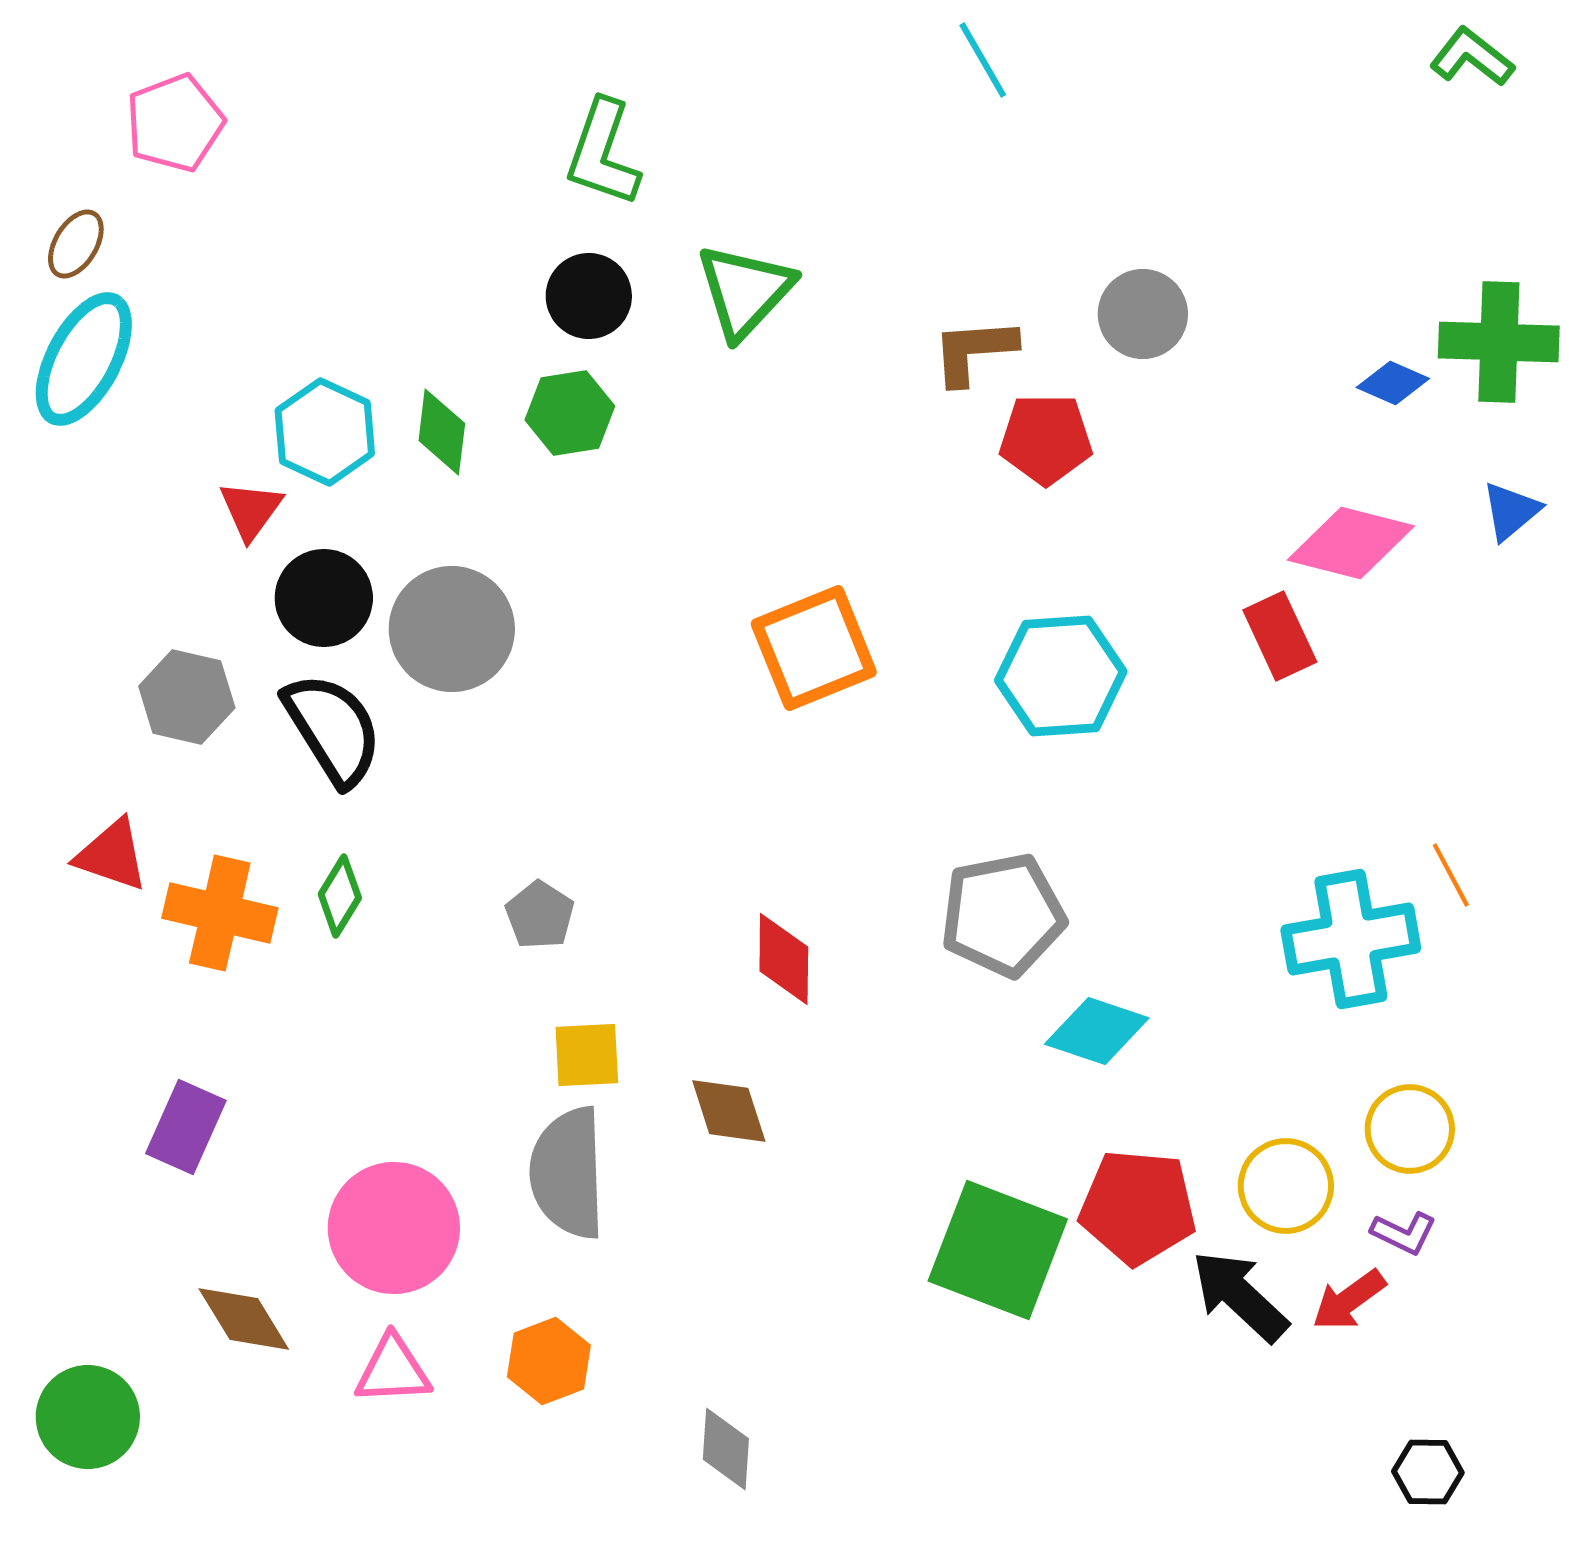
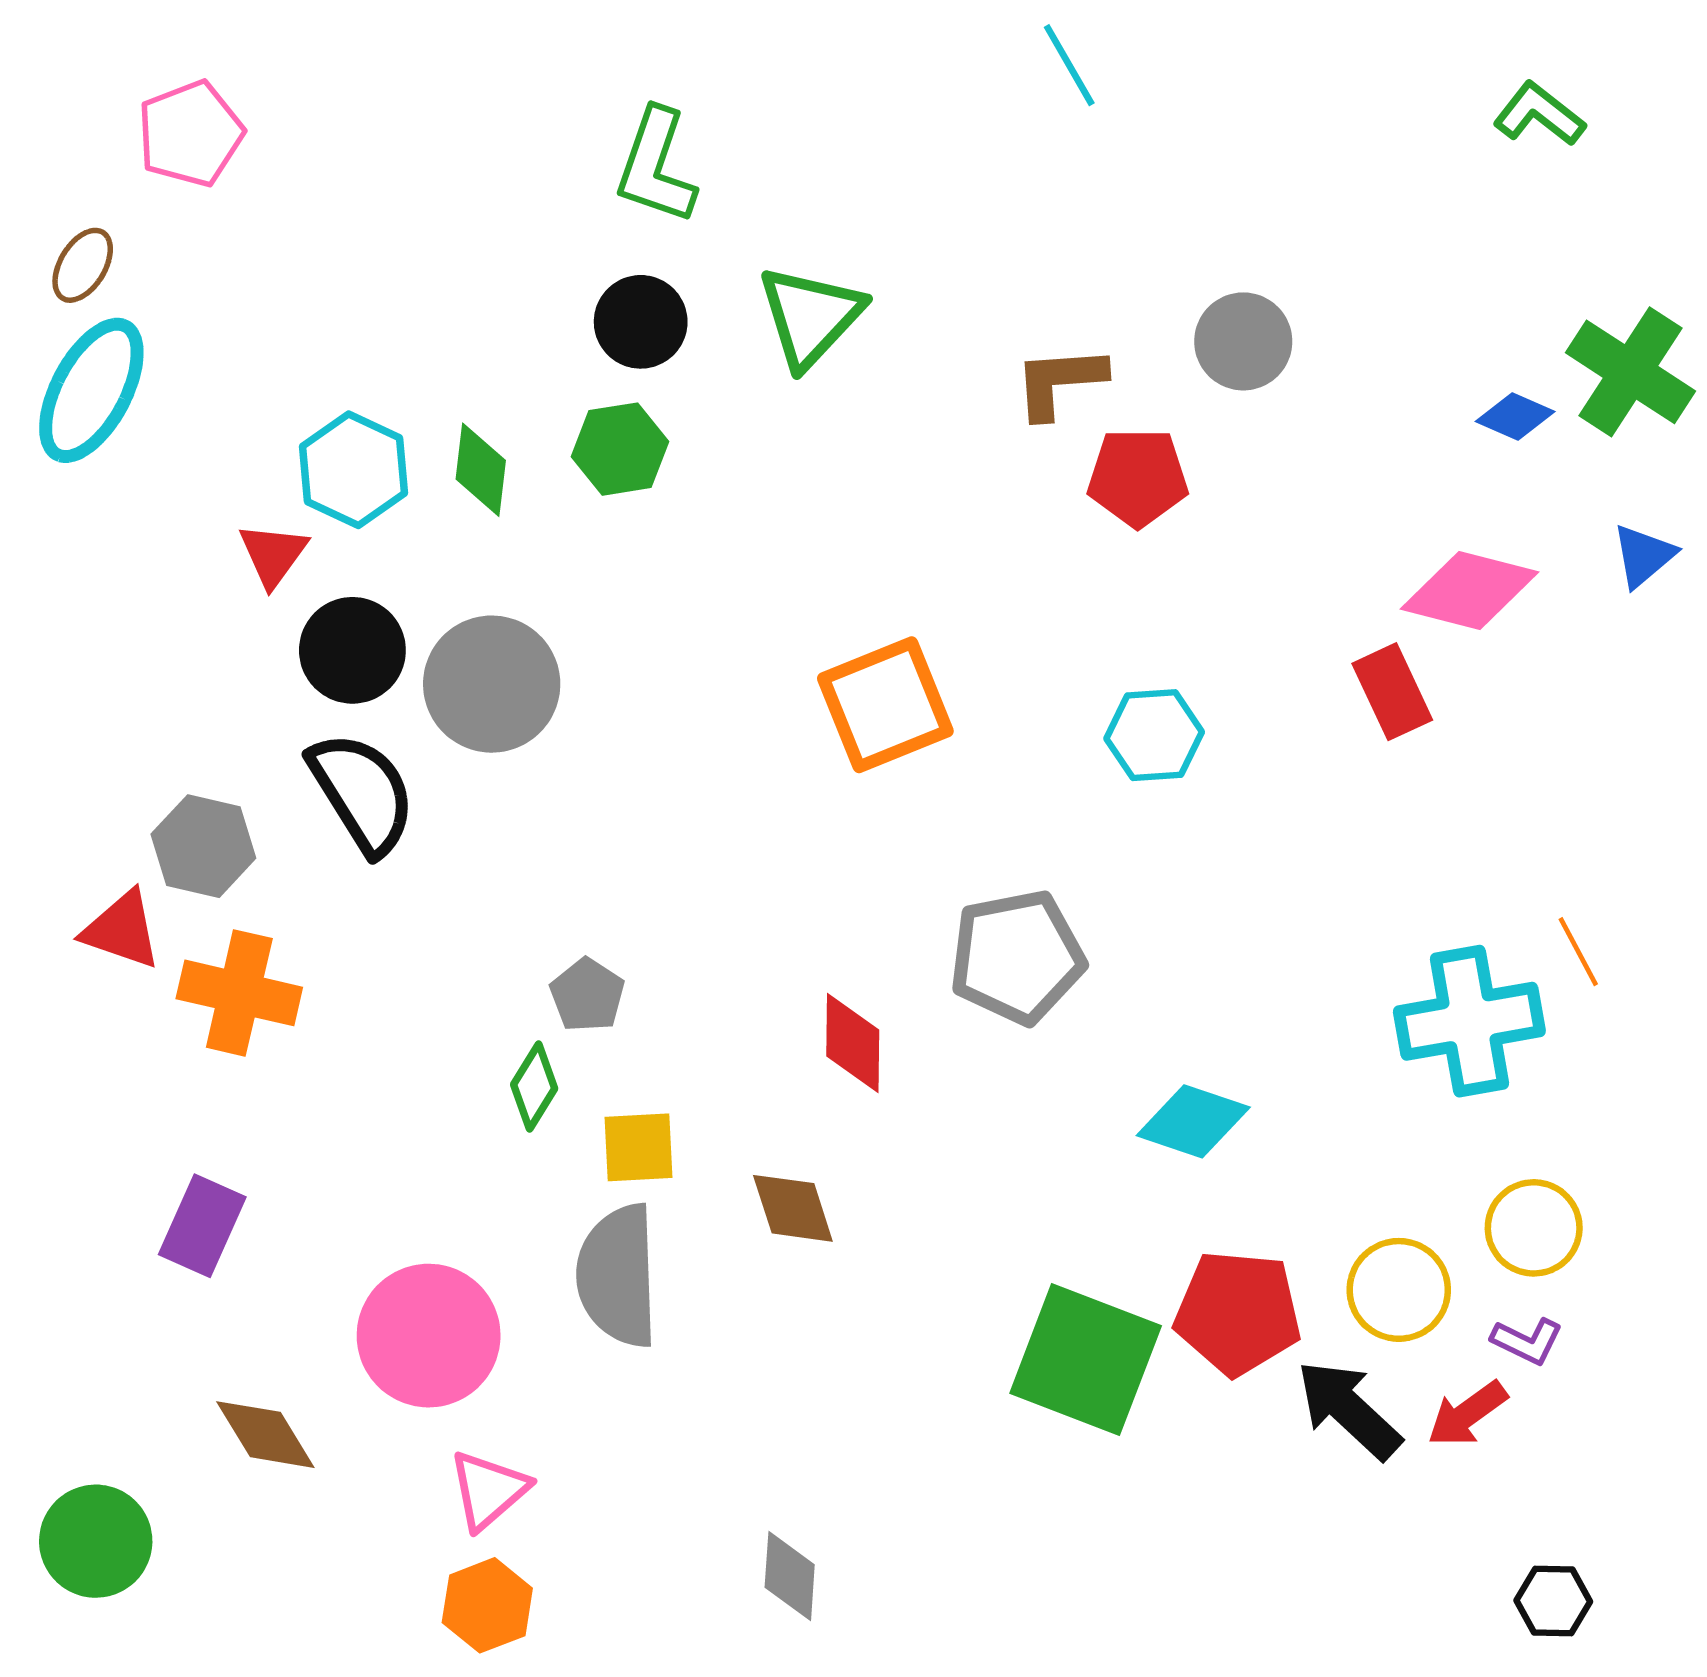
green L-shape: (1472, 57) -> (1539, 114), moved
green cross: (1499, 342) -> (1630, 372), turned 31
cyan hexagon: (1061, 676) -> (1154, 735), size x0.7
gray hexagon: (187, 697) -> (203, 846), moved
green diamond: (340, 896) -> (534, 1086), moved
gray pentagon: (1003, 915) -> (1017, 957), moved
orange hexagon: (549, 1361) -> (487, 1605), moved
pink triangle: (393, 1370) -> (488, 1490), moved, turned -38

